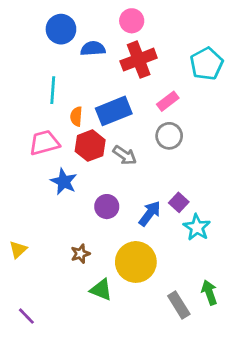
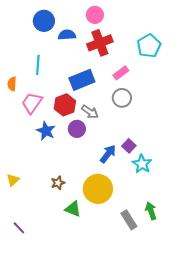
orange semicircle: (76, 116) -> (12, 84), moved
pink trapezoid: (44, 143) -> (32, 103), turned -40
purple circle: (107, 207) -> (77, 129), moved

